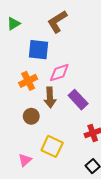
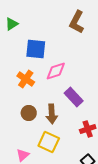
brown L-shape: (57, 22) -> (77, 22), moved, turned -30
orange cross: (28, 81) -> (26, 79), turned -30
brown arrow: (50, 98) -> (52, 114), moved

